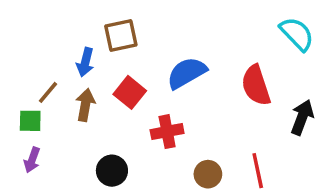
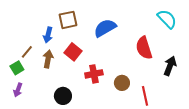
blue semicircle: (187, 73) -> (105, 28), moved
green square: (30, 121) -> (17, 68), turned -32
brown circle: (208, 174) -> (122, 83), moved

